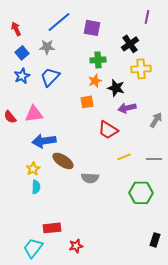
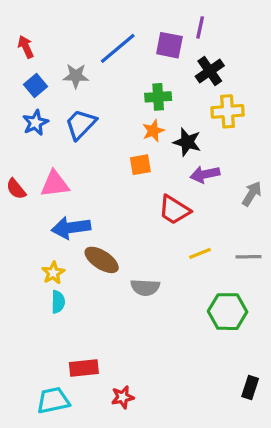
purple line: (147, 17) -> (200, 27), moved
blue line: (59, 22) -> (118, 48), moved
purple square: (92, 28) -> (169, 45), moved
cyan trapezoid: (33, 248) -> (53, 400), turned 40

